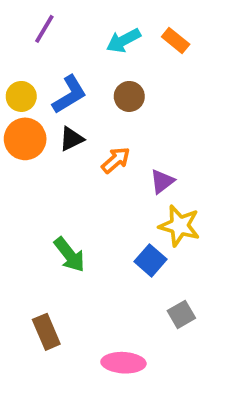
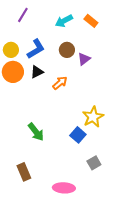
purple triangle: (162, 181) -> (84, 59), moved
yellow star: (179, 226) -> (93, 117), turned 30

